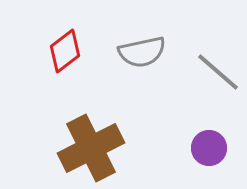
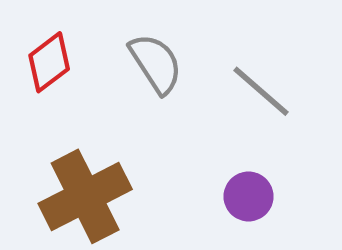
gray semicircle: (142, 52) -> (156, 64), turned -111

